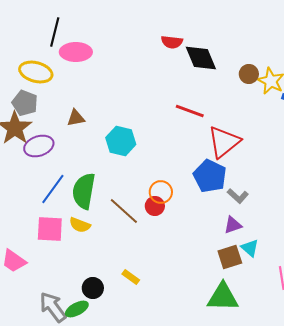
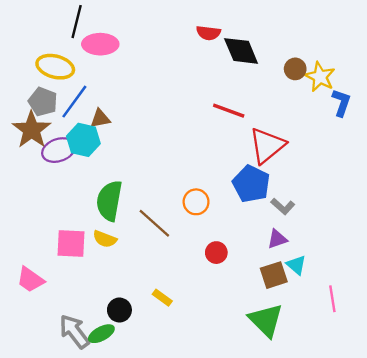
cyan hexagon: (121, 141) -> (83, 140), moved
blue line: (53, 189) -> (74, 102), moved
red circle: (155, 206) -> (216, 253), moved
green triangle: (223, 297) -> (266, 320), turned 44

